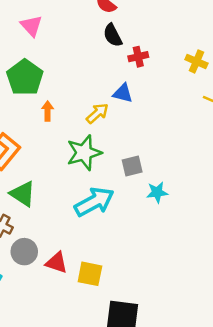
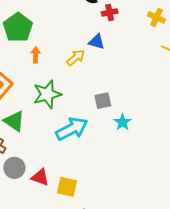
green star: (84, 153) -> (47, 94), moved
cyan star: (157, 192) -> (123, 122), turned -30

